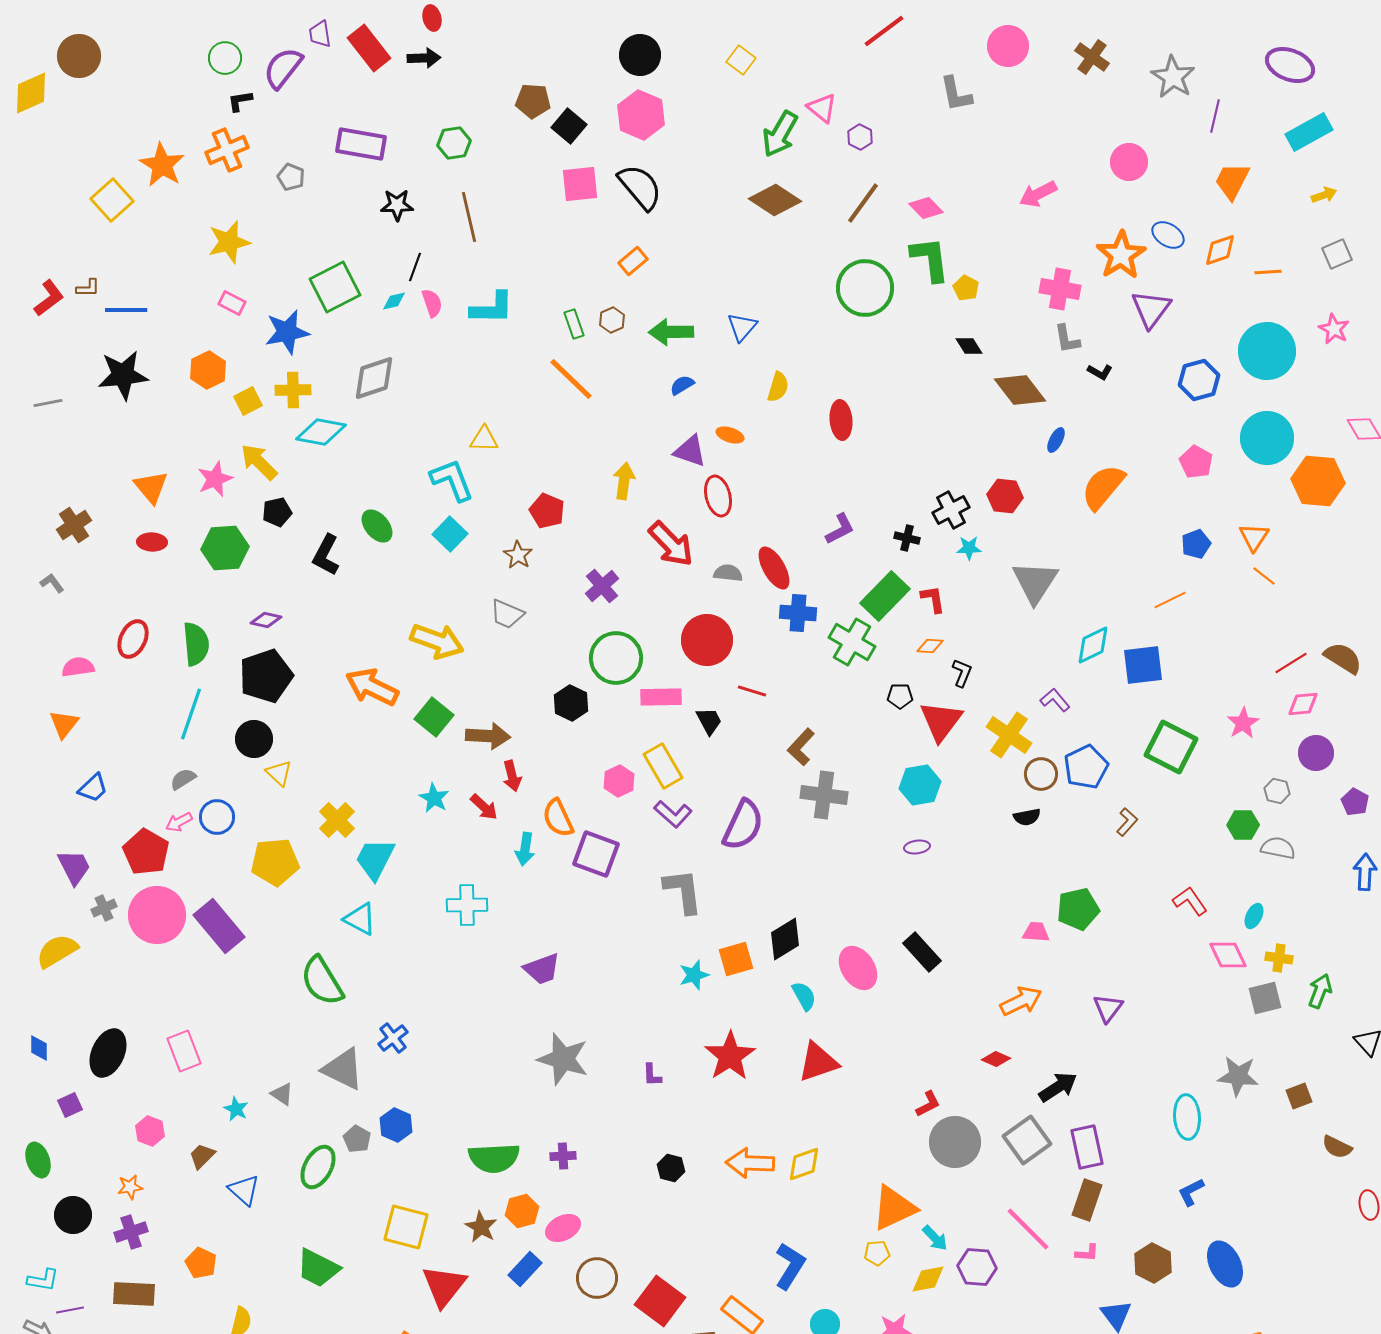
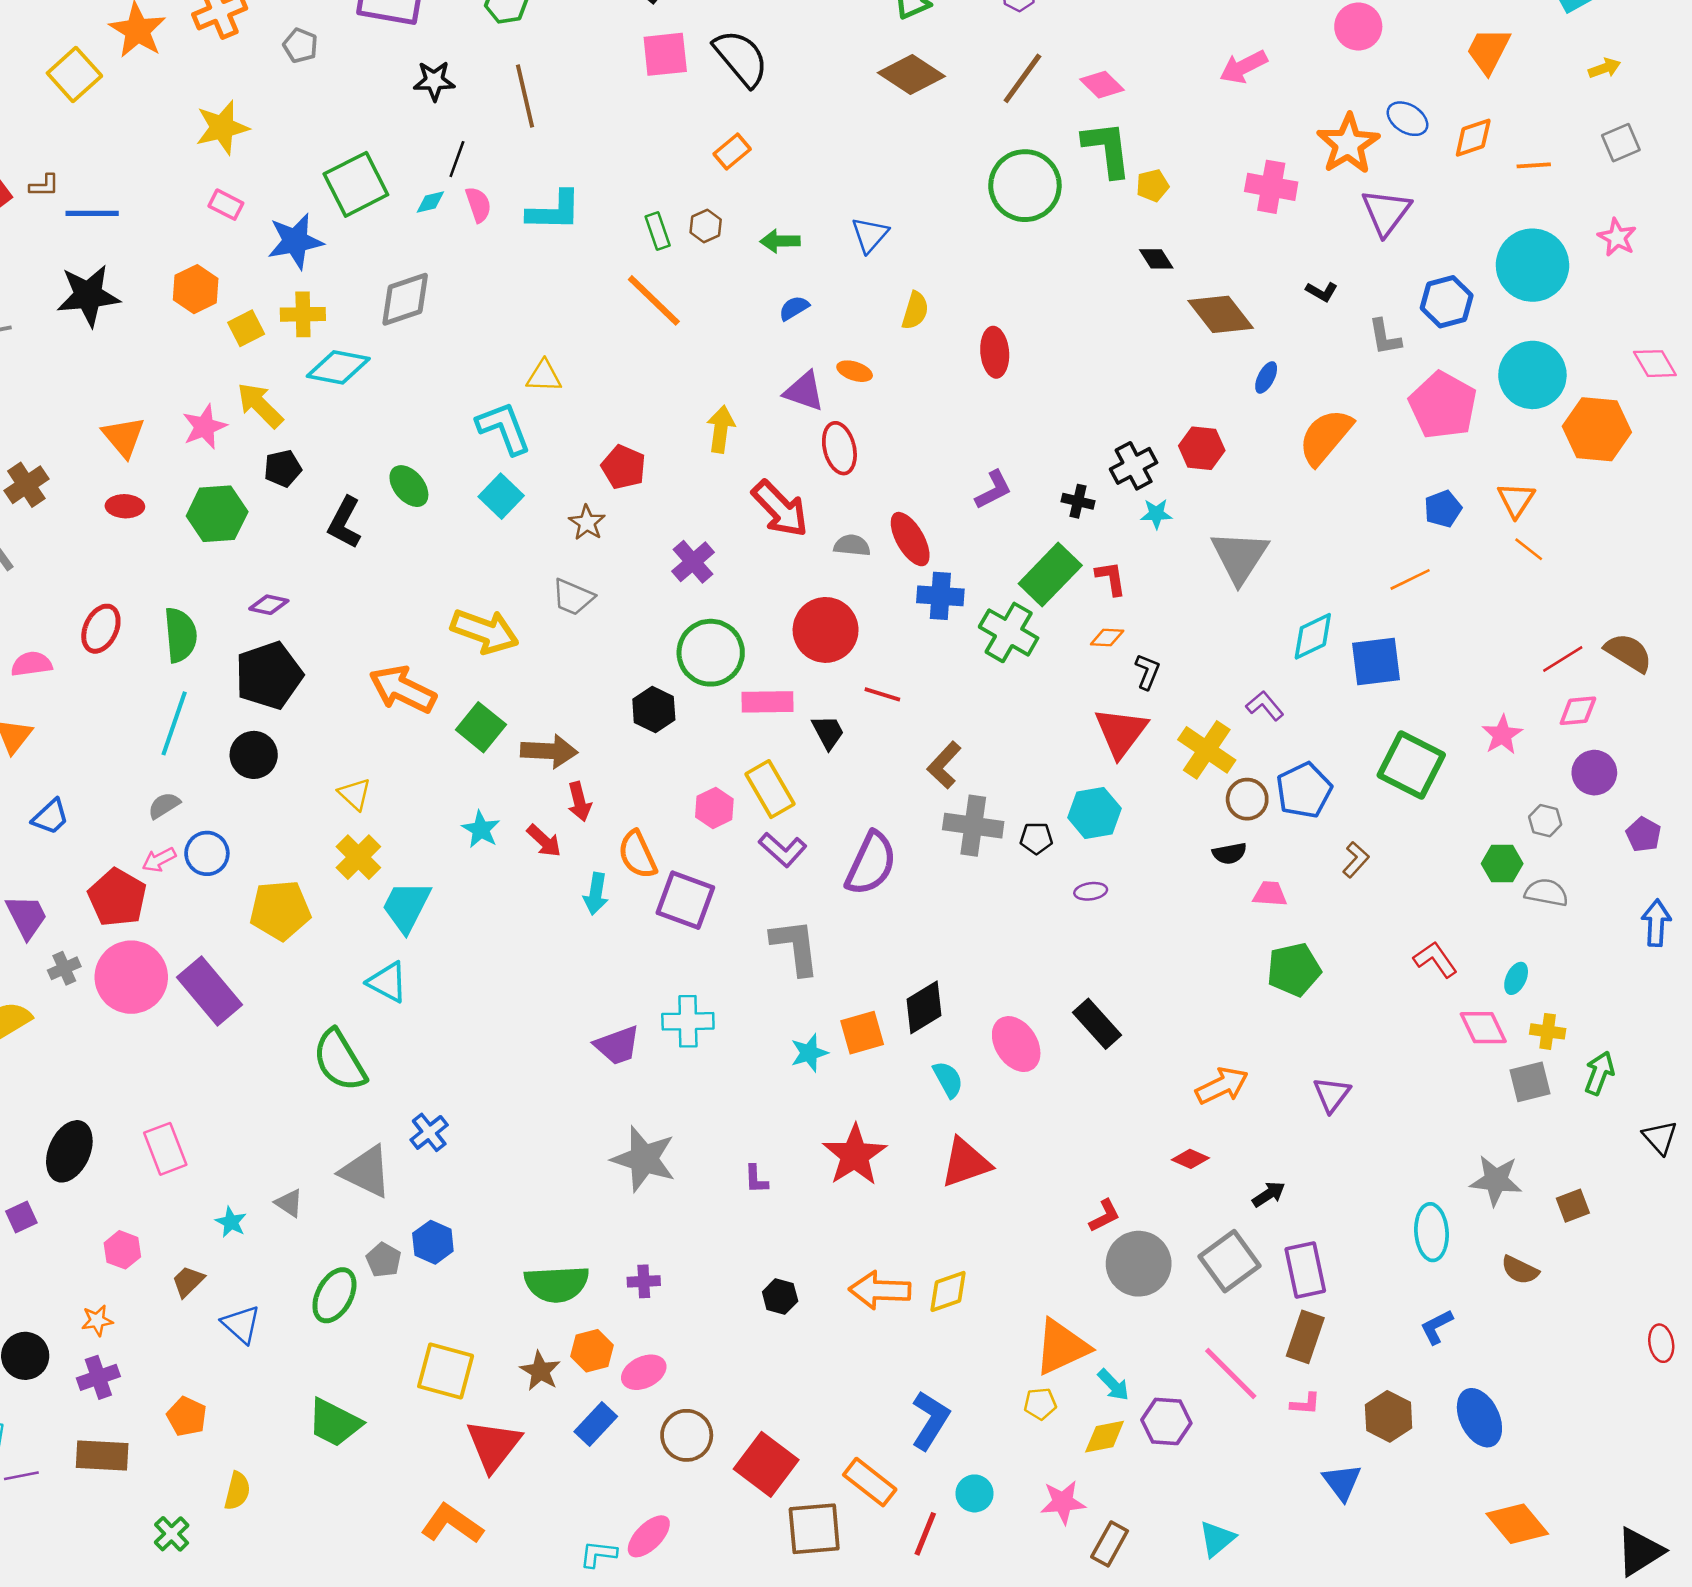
yellow pentagon: (966, 288) -> (1152, 186), turned 30
green arrow: (671, 332) -> (780, 241), size x0.7
gray L-shape: (1067, 339) -> (1385, 337), moved
pink pentagon: (1196, 462) -> (1443, 405), size x1.6
black pentagon: (900, 696) -> (1036, 838), moved
yellow triangle: (279, 773) -> (355, 794), moved
cyan cross: (467, 905) -> (688, 1021), moved
pink trapezoid: (1036, 932) -> (1270, 894), moved
black arrow: (1058, 1087) -> (1269, 1194), size x0.7
brown semicircle: (1337, 1147) -> (1520, 1270), moved

